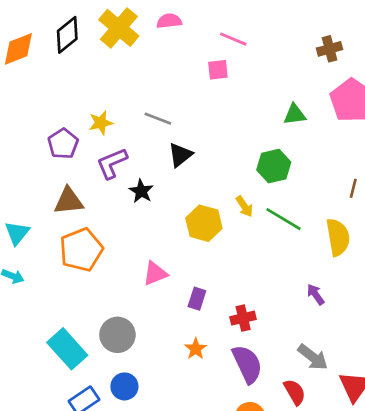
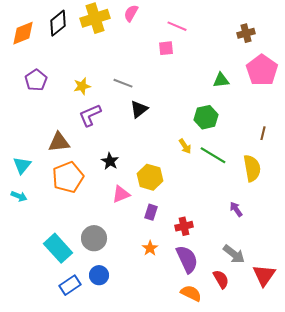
pink semicircle: (169, 21) -> (131, 13), turned -54
yellow cross: (119, 28) -> (95, 18), turned 32
purple pentagon: (63, 144) -> (36, 80), moved
black star: (141, 191) -> (110, 161), moved
yellow hexagon: (204, 223) -> (150, 177), moved

